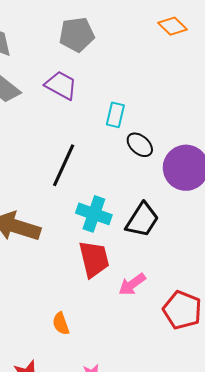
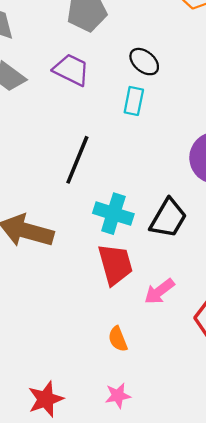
black ellipse: (140, 145) -> (144, 62), moved
orange semicircle: (61, 324) -> (118, 339), moved

